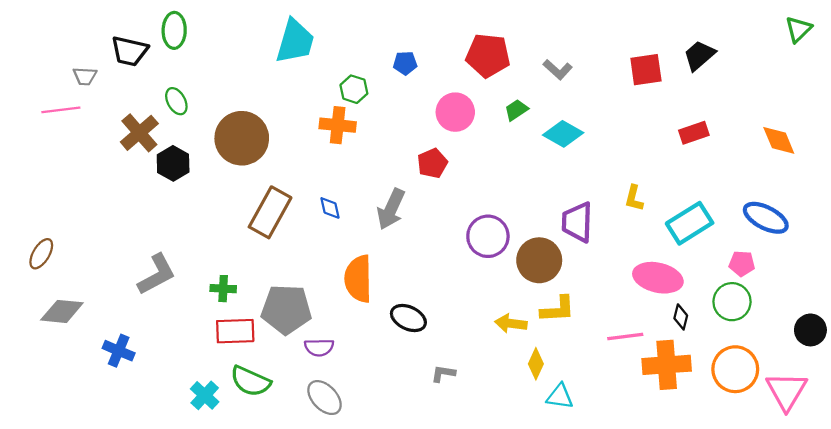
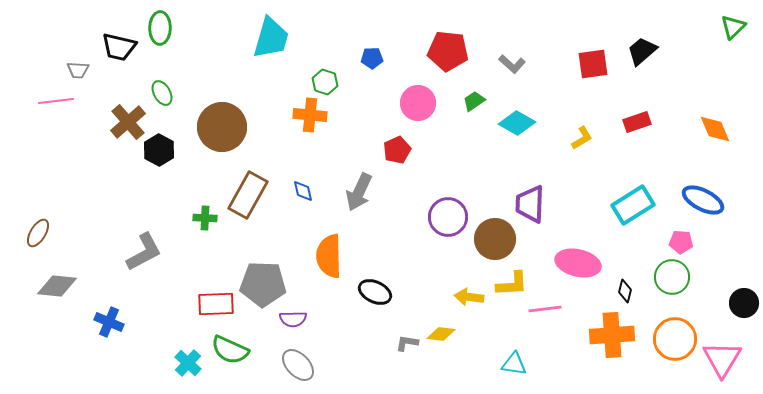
yellow L-shape: (634, 198) -> (582, 138), moved, turned -135
pink ellipse: (658, 278) -> (578, 263), moved
green cross: (223, 289) -> (205, 218), moved
pink line: (625, 337) -> (545, 309), moved
yellow diamond: (536, 364) -> (441, 334), moved, turned 72

